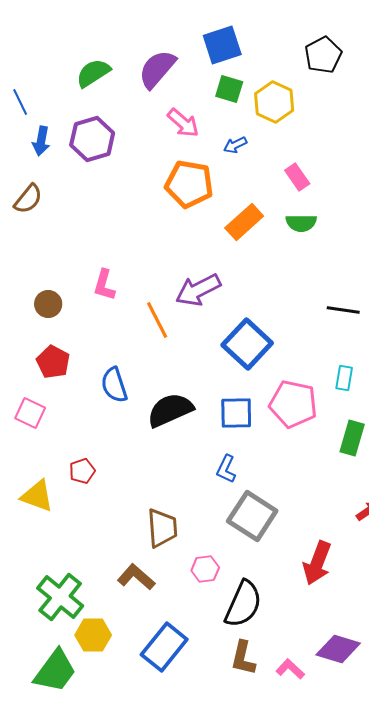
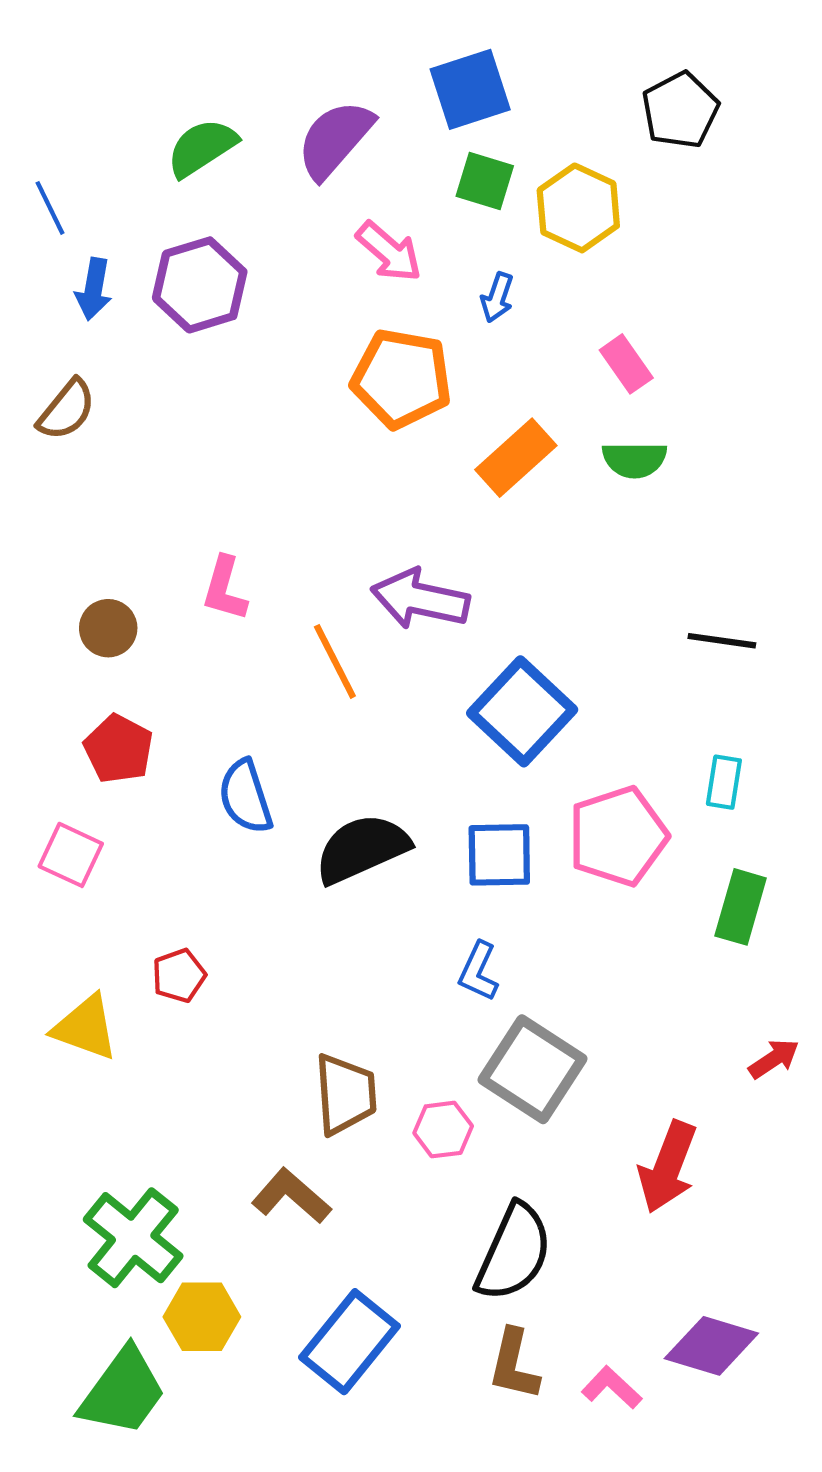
blue arrow: (235, 145) -> (497, 297), turned -45
purple arrow: (198, 290) -> (420, 599), turned 39
pink pentagon: (293, 404) -> (618, 836), turned -30
pink hexagon: (205, 569) -> (443, 1130), moved

